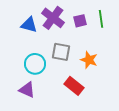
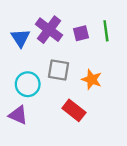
blue triangle: (29, 25) -> (21, 38), turned 42

